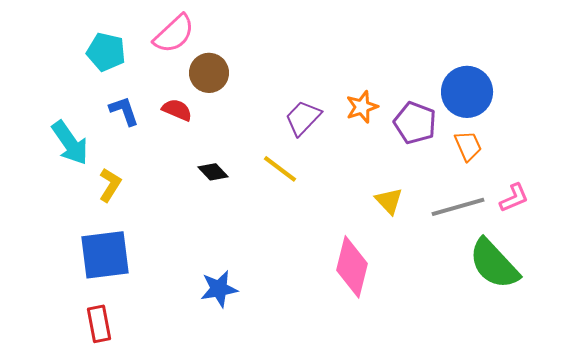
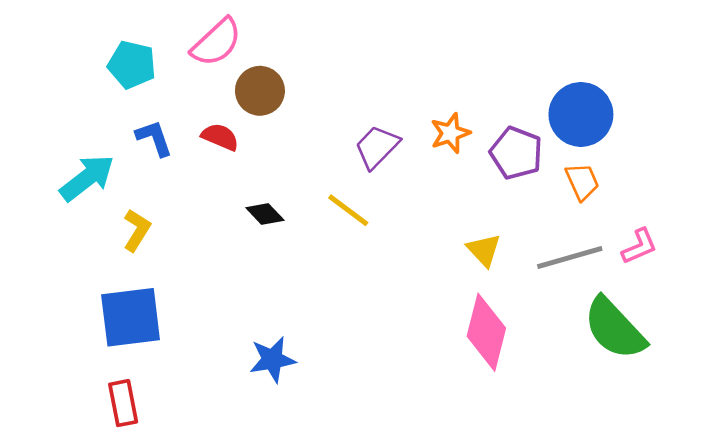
cyan arrow: (70, 143) -> (87, 178), turned -93
pink diamond: (352, 267) -> (486, 332), moved

